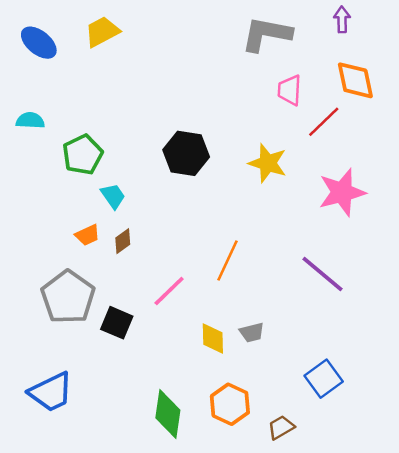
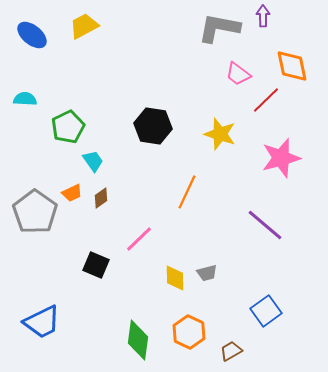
purple arrow: (342, 19) -> (263, 16), moved
pink trapezoid: (290, 90) -> (238, 74), turned -56
orange line: (228, 261) -> (187, 192), moved
gray pentagon: (68, 297) -> (35, 212), moved

